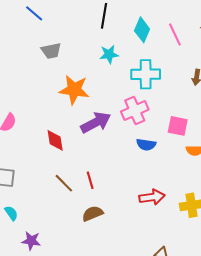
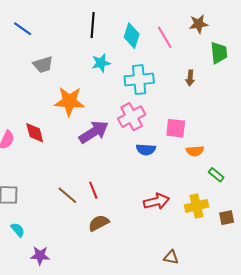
red diamond: (55, 140) -> (35, 133), moved

